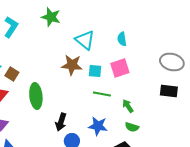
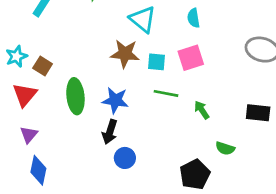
black rectangle: (169, 91) -> (258, 113), moved
blue star: (98, 126) -> (115, 100), moved
green semicircle: (132, 127) -> (225, 148), moved

